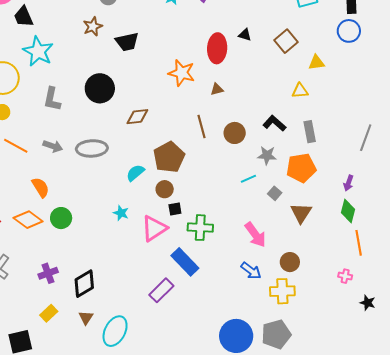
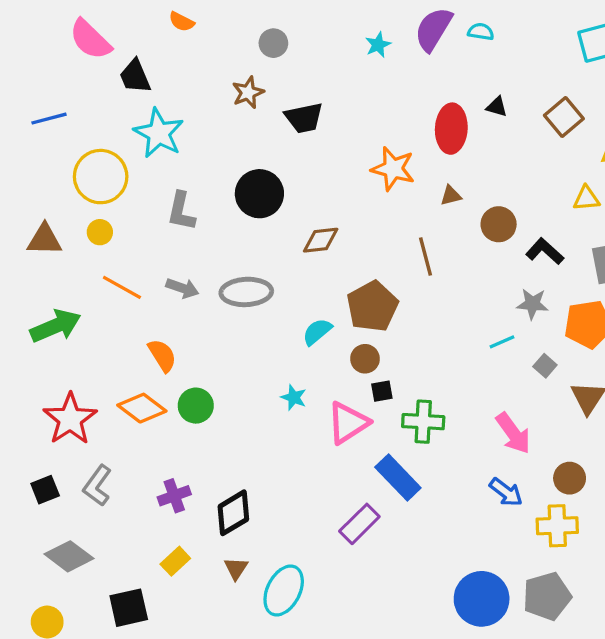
brown circle: (235, 133) -> (499, 224), moved

